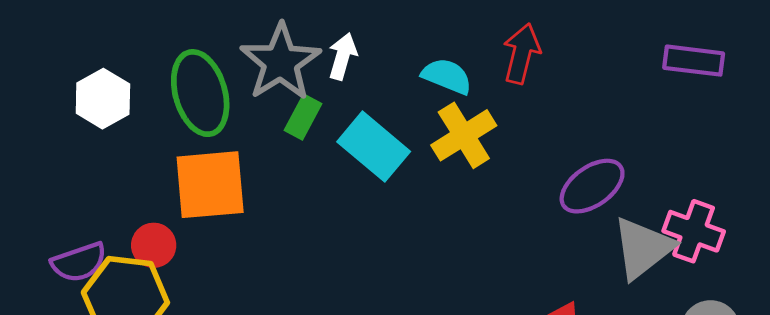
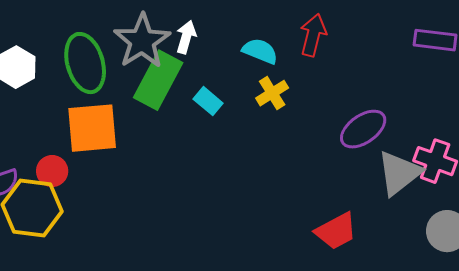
green rectangle: (303, 117) -> (158, 80), size x1.8
yellow cross: (464, 135) -> (272, 93), size x0.7
cyan rectangle: (374, 147) -> (208, 101), size x0.6

